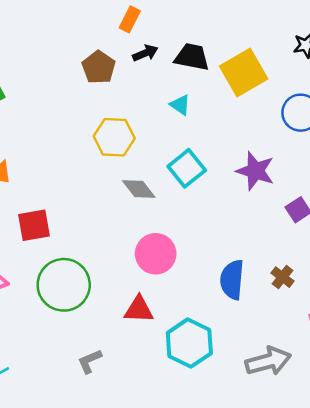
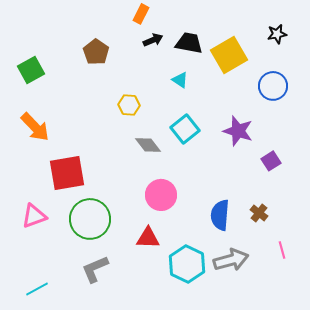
brown pentagon: (99, 67) -> (96, 52), moved
yellow hexagon: (114, 137) -> (129, 105), size x0.7
red square: (34, 225) -> (67, 173), size x1.4
gray L-shape: (90, 361) -> (95, 269), moved, size x1.4
gray arrow: (268, 361) -> (231, 260), moved

